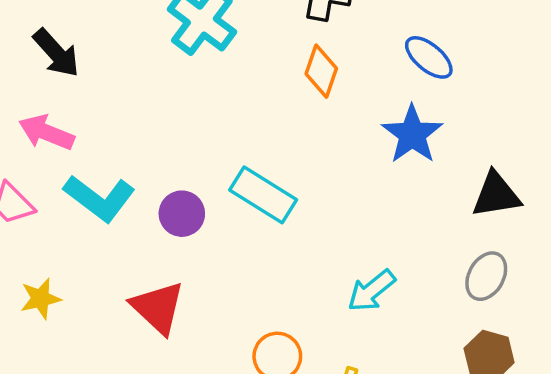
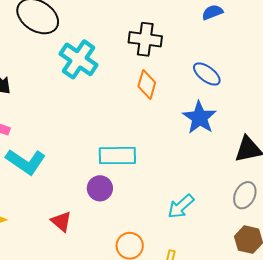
cyan rectangle: (263, 195) -> (117, 156), turned -30
purple circle: (182, 214) -> (100, 188), moved
red triangle: (158, 308) -> (61, 222), size x0.7

